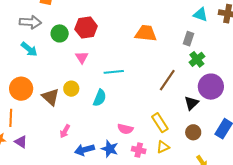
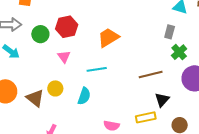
orange trapezoid: (146, 33) -> (108, 38), moved, turned -35
brown line: (167, 80) -> (151, 74), turned 45
black triangle: (192, 103) -> (162, 100), moved
yellow rectangle: (160, 123) -> (146, 117), turned -66

